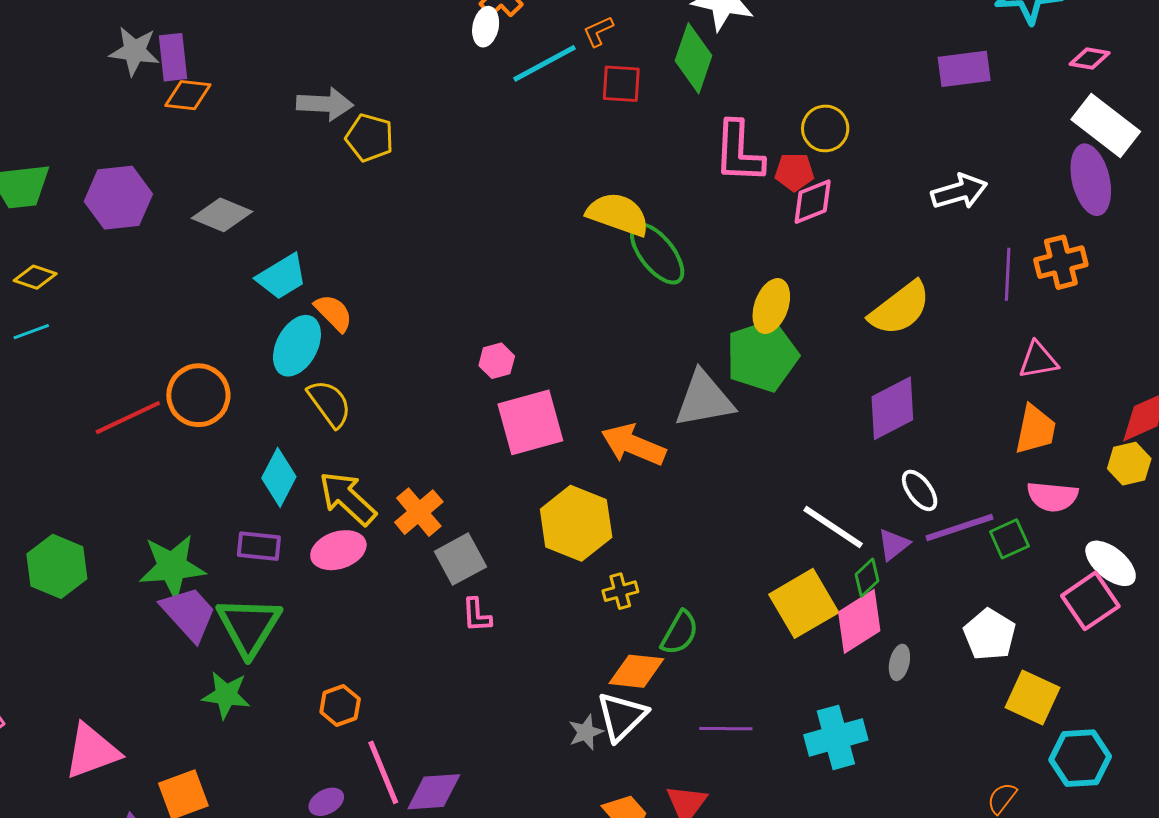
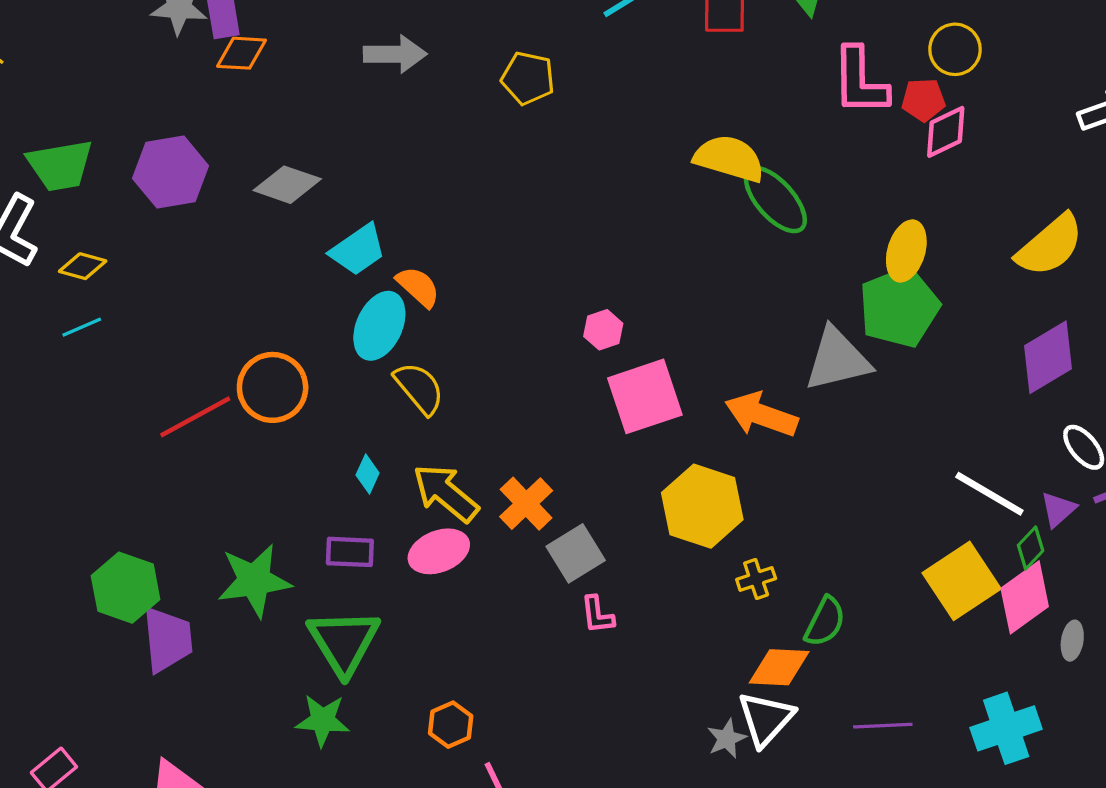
yellow pentagon: (370, 138) -> (528, 78), moved
cyan diamond: (279, 477) -> (368, 474), size x0.6
purple trapezoid: (189, 614) -> (167, 639), moved, turned 40

